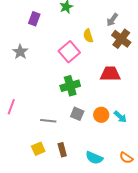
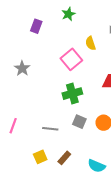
gray star: (20, 52) -> (22, 68), moved
pink line: (11, 107) -> (13, 126), moved
brown rectangle: (62, 150) -> (64, 158), turned 56

